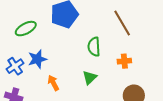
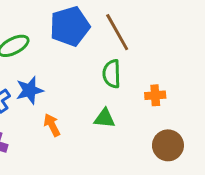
brown line: (122, 23) -> (117, 32), moved
green triangle: (90, 78) -> (105, 118), turned 49

